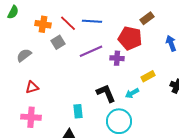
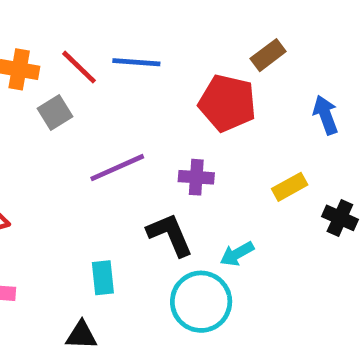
purple line: (91, 51) -> (117, 168), moved
purple cross: (117, 58) -> (196, 177), moved
yellow rectangle: (148, 76) -> (290, 187), moved
cyan arrow: (132, 93) -> (237, 254), moved

